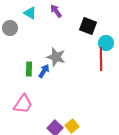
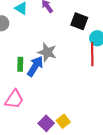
blue arrow: (44, 71) -> (35, 66), size x1.5

